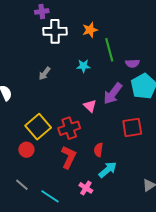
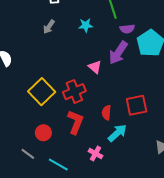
purple semicircle: (132, 63) -> (127, 29), moved
gray arrow: (45, 73) -> (49, 27), moved
red square: (132, 127) -> (137, 105), moved
red circle: (26, 150) -> (43, 133), moved

